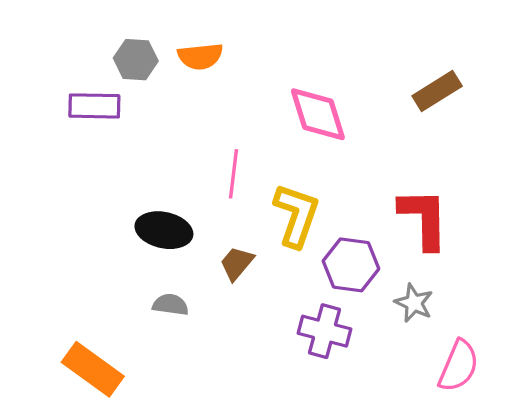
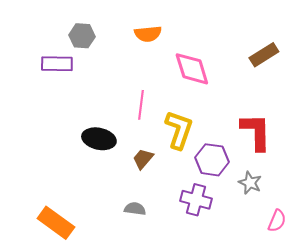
orange semicircle: (200, 56) -> (148, 34), moved
gray semicircle: (171, 305) -> (135, 209), moved
pink semicircle: (459, 366) -> (277, 221), size x0.7

